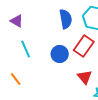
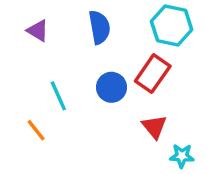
blue semicircle: (66, 19) -> (99, 27), moved
cyan line: (26, 49) -> (58, 96), moved

